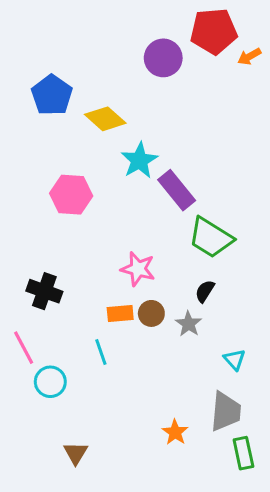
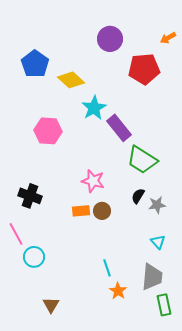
red pentagon: (214, 31) -> (144, 69), moved
gray star: (188, 324) -> (157, 205), moved, turned 30
cyan line: (101, 352) -> (107, 268), moved

